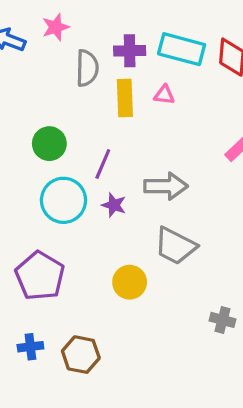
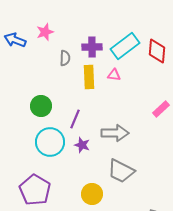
cyan rectangle: (182, 49) -> (125, 46), turned -52
gray semicircle: (87, 68) -> (65, 58), size x0.7

